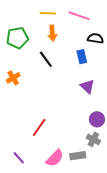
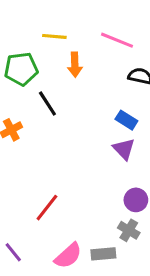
yellow line: (48, 13) -> (54, 36), moved
blue rectangle: (82, 57) -> (126, 120), moved, turned -48
black line: (46, 59) -> (47, 104), moved

